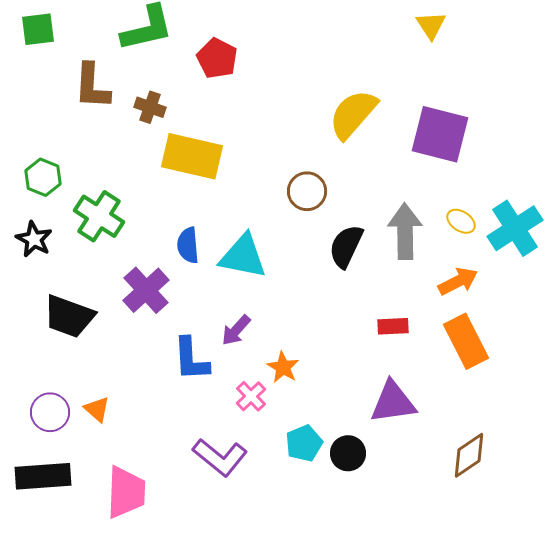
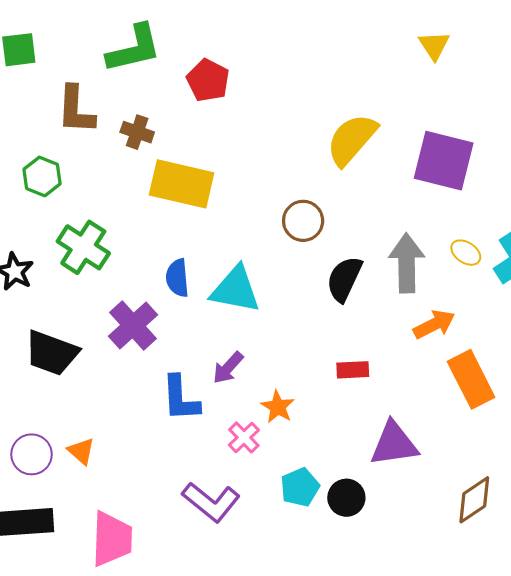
green hexagon: (43, 177) -> (42, 176), moved
orange arrow: (458, 281) -> (434, 324), moved
red rectangle: (393, 326) -> (353, 370), moved

